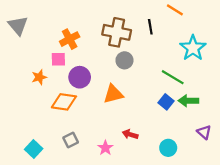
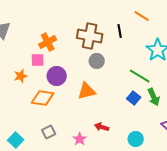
green arrow: (188, 101) -> (154, 97), turned -114

